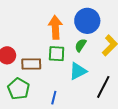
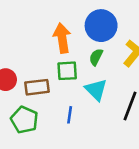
cyan triangle: (78, 71) -> (96, 90), turned -42
blue line: (54, 98) -> (70, 115), moved

